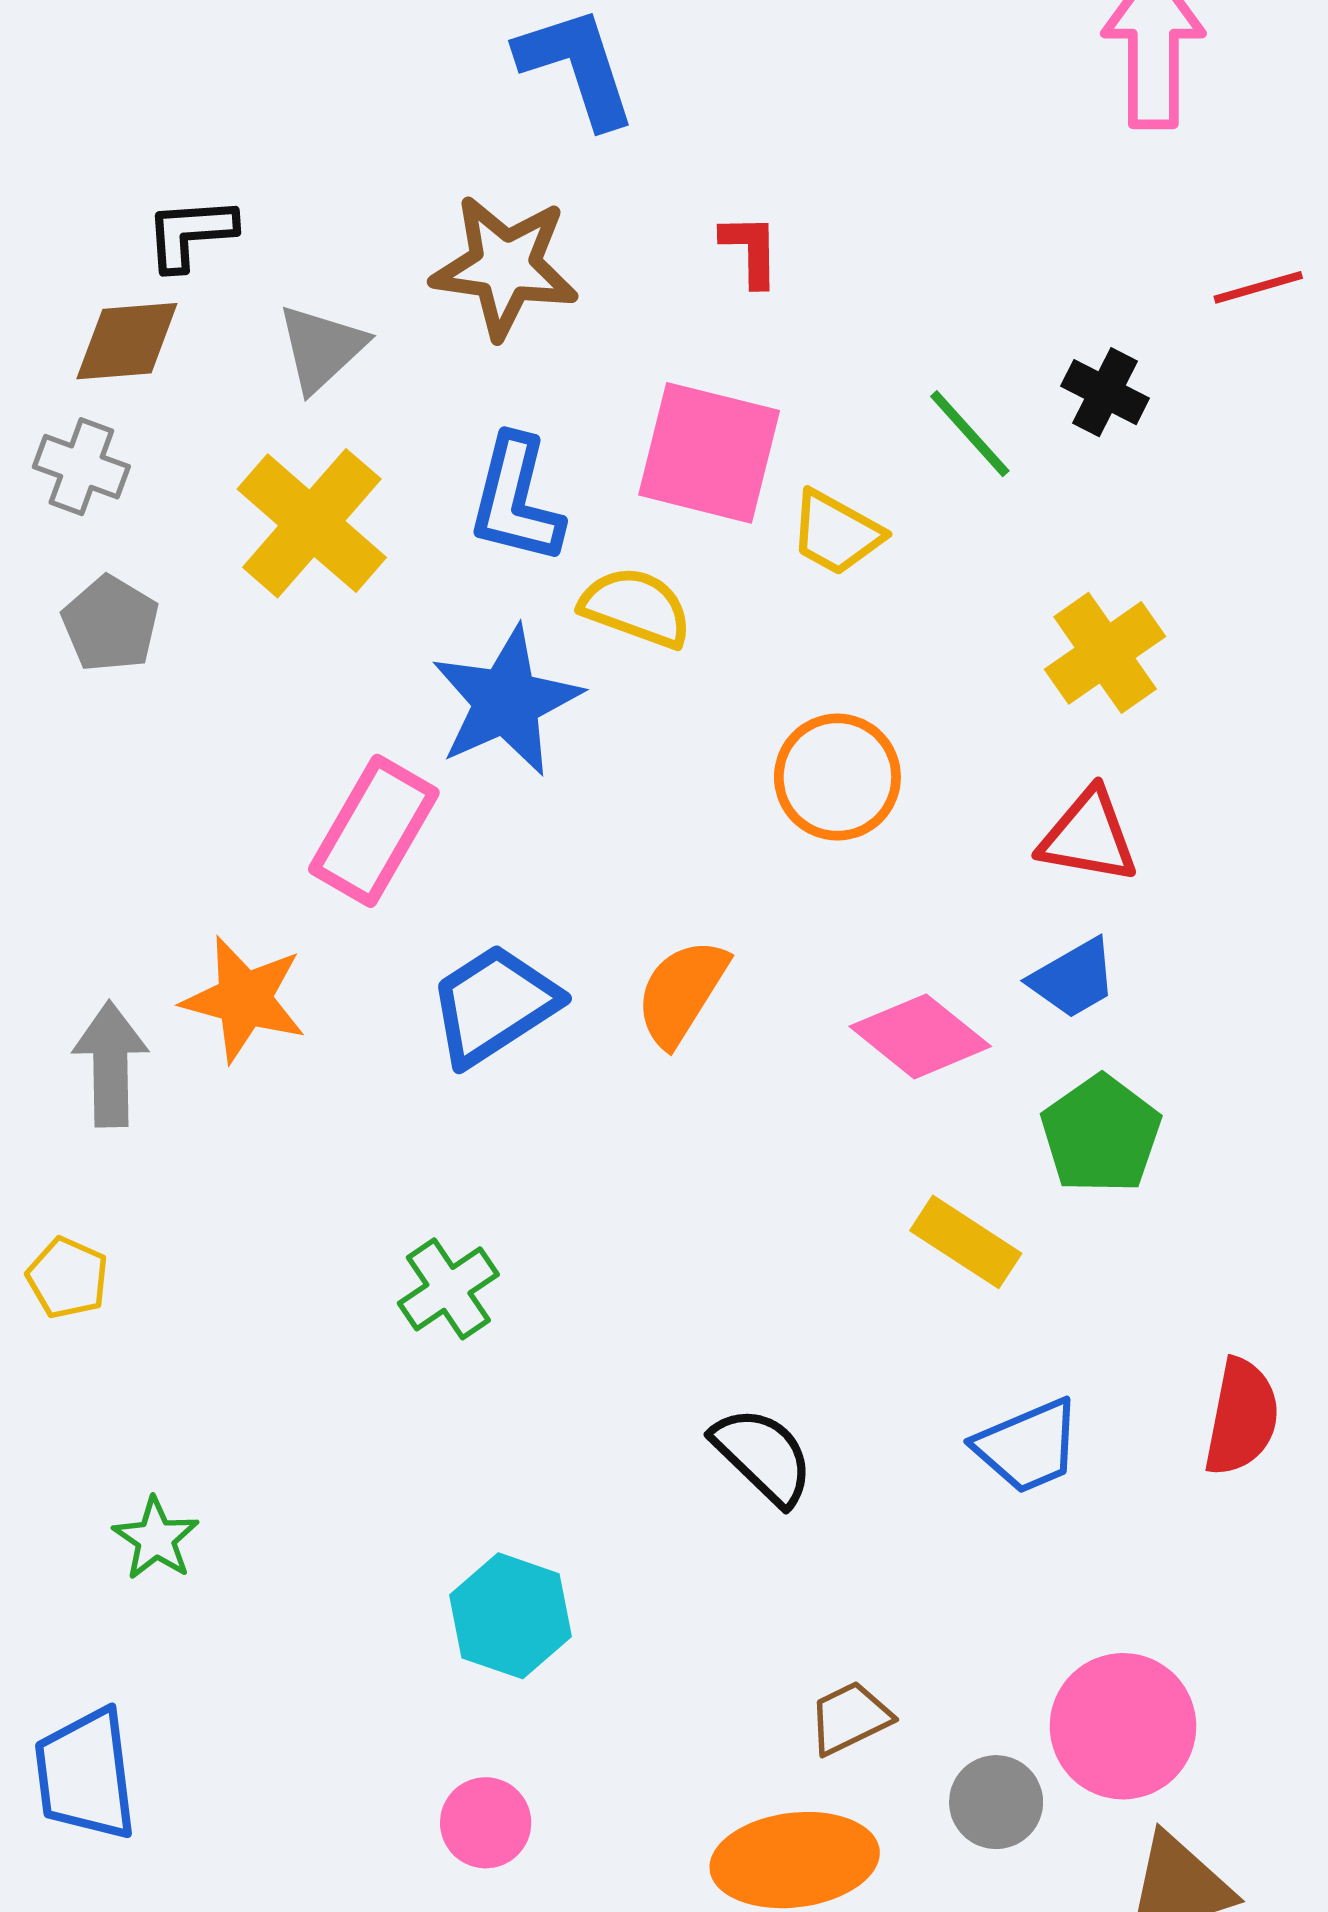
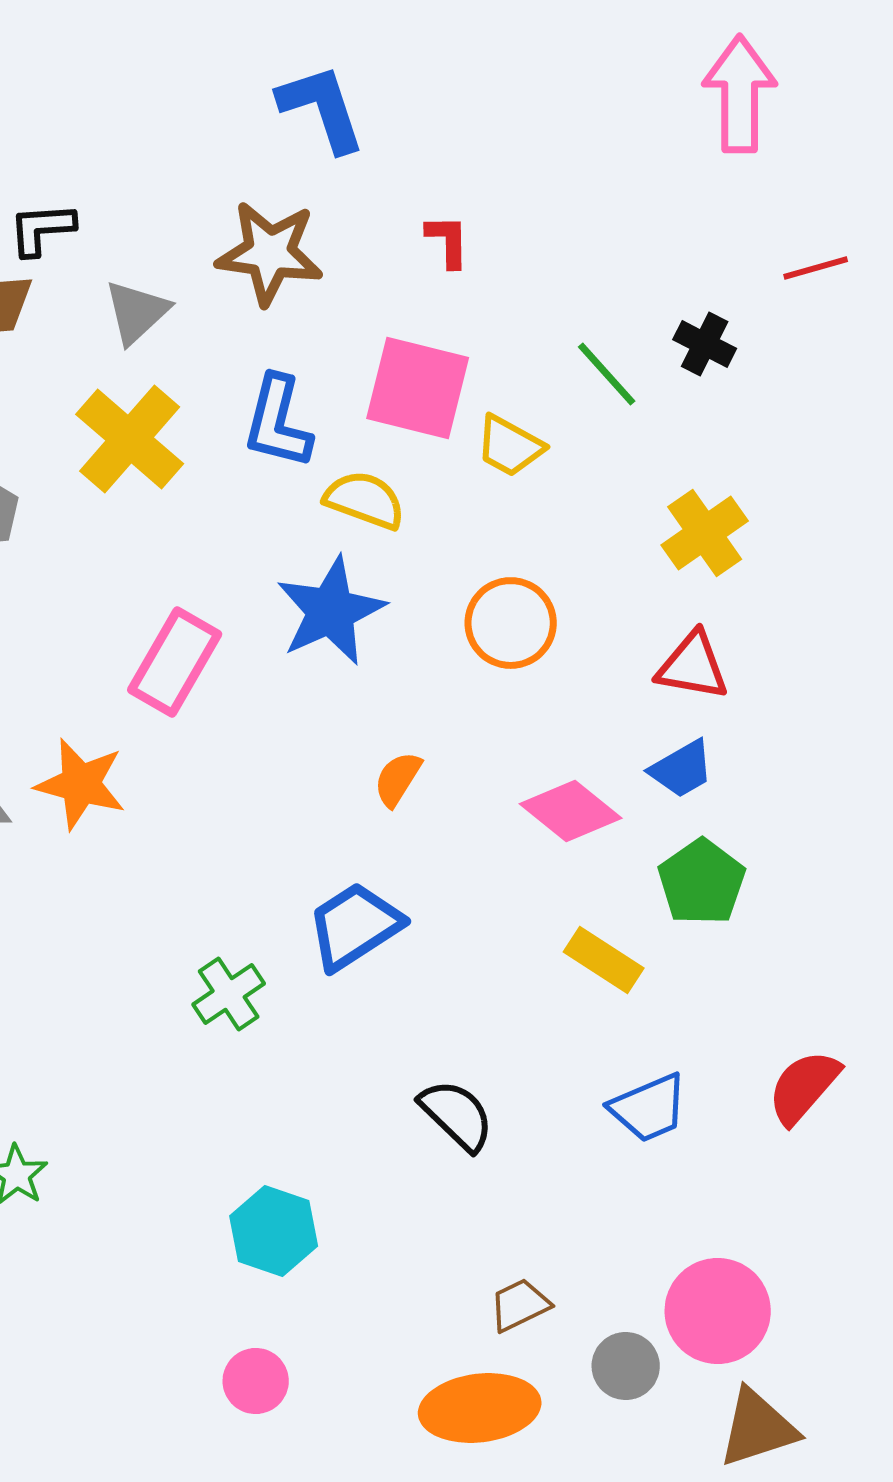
blue star: (506, 701) -> (331, 611), moved
orange semicircle: (682, 992) -> (398, 779), size x0.7
blue trapezoid: (494, 1005) -> (355, 926), moved
red semicircle: (1242, 1417) -> (804, 1087), turned -150

